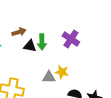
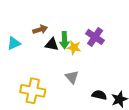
yellow star: (62, 72) -> (74, 48), moved
gray triangle: (49, 77) -> (72, 77), turned 48

